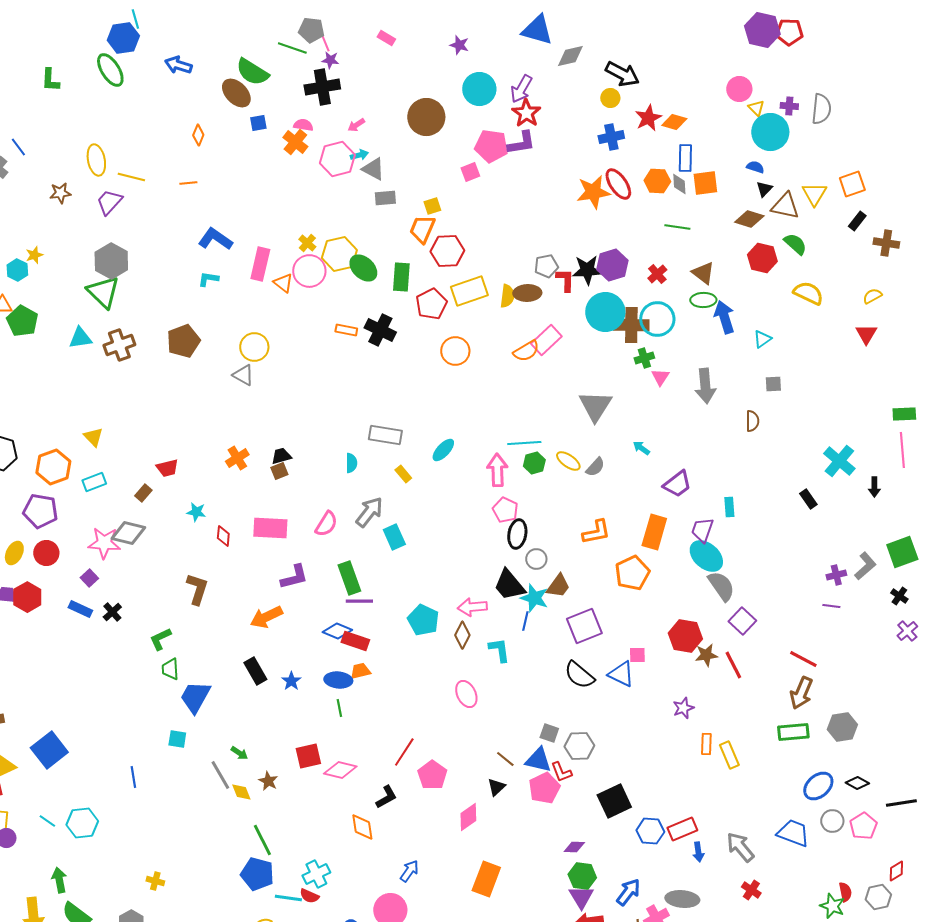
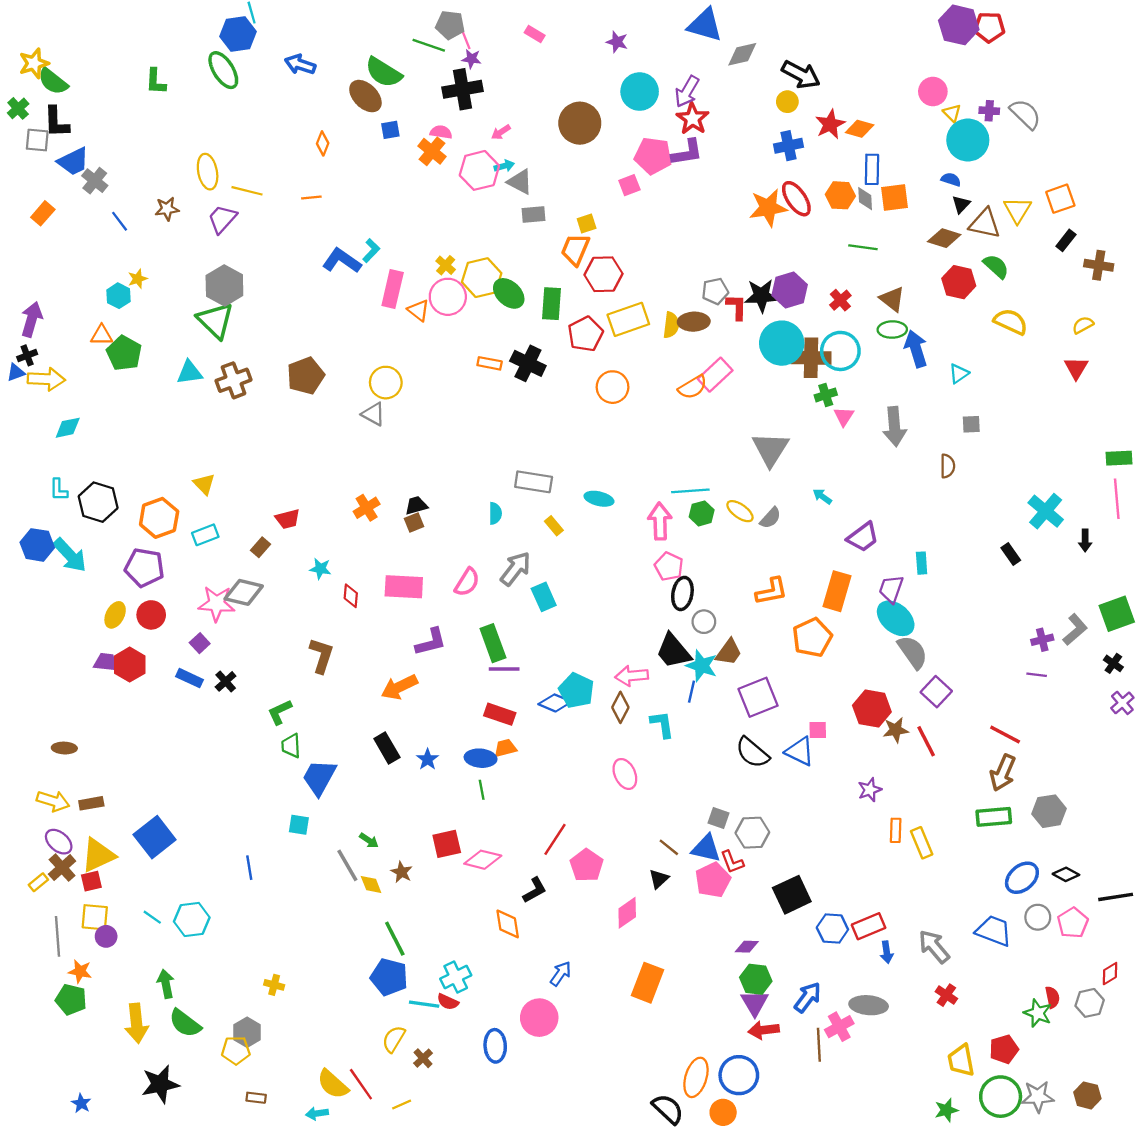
gray semicircle: (821, 109) -> (1025, 114), turned -52
blue line: (18, 147) -> (120, 221), moved
cyan L-shape: (208, 279) -> (371, 251), moved, turned 125
cyan ellipse: (443, 450) -> (599, 499), turned 60
blue diamond: (337, 631) -> (555, 703), moved

